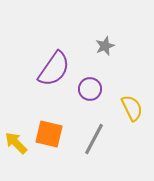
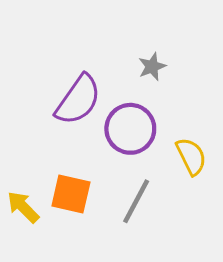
purple circle: (90, 89) -> (130, 129), size x1.5

